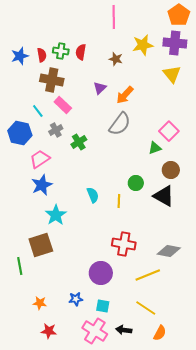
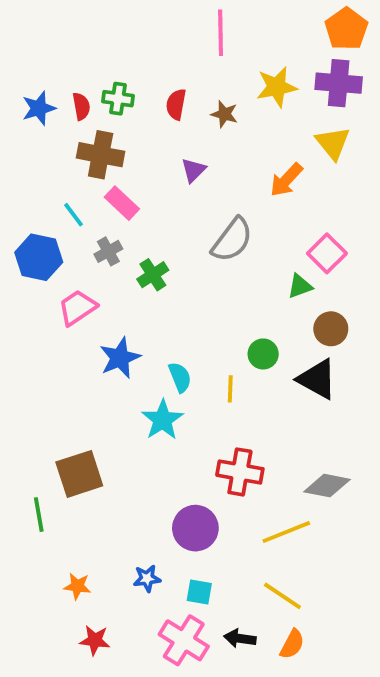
red semicircle: (81, 52) -> (176, 104), moved
orange arrow: (125, 95) -> (286, 180), moved
blue star: (42, 185) -> (120, 358), moved
cyan star: (56, 215) -> (163, 420), moved
orange semicircle: (160, 333) -> (292, 644), moved

